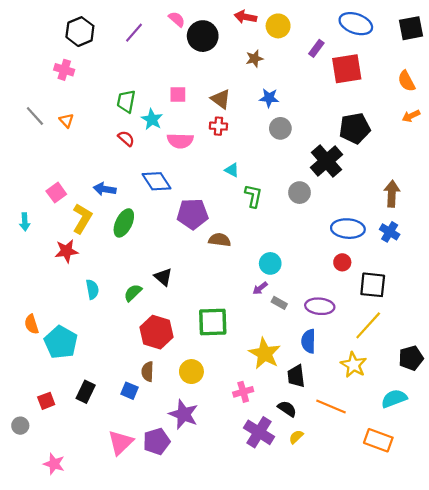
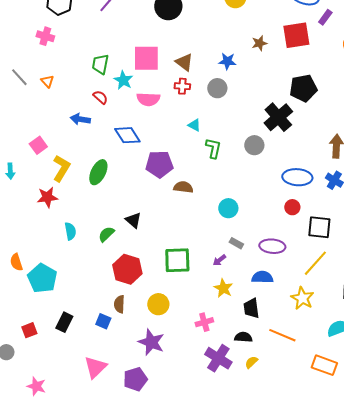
purple rectangle: (316, 48) -> (325, 17), moved
brown star: (254, 59) -> (259, 43), moved
pink square: (178, 95) -> (146, 58), size x1.8
gray circle: (280, 128) -> (217, 88), moved
blue arrow: (105, 189) -> (80, 119), moved
purple arrow: (260, 288) -> (219, 260), moved
blue semicircle: (309, 341) -> (262, 277), turned 90
yellow star: (265, 354) -> (223, 288), size x0.7
black semicircle: (287, 409) -> (243, 337), turned -30
purple pentagon: (157, 441) -> (135, 379), moved

